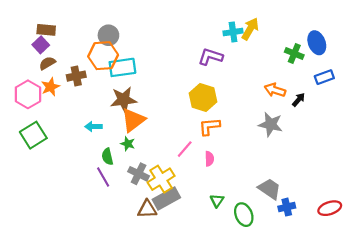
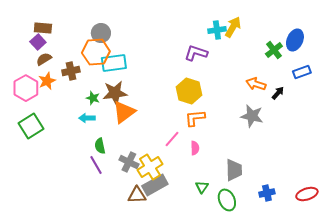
blue ellipse: (317, 43) -> (295, 40), turned 45
green cross: (294, 53) -> (274, 50), turned 30
green star: (128, 144) -> (93, 98), moved
gray trapezoid: (270, 189) -> (234, 170), moved, turned 55

